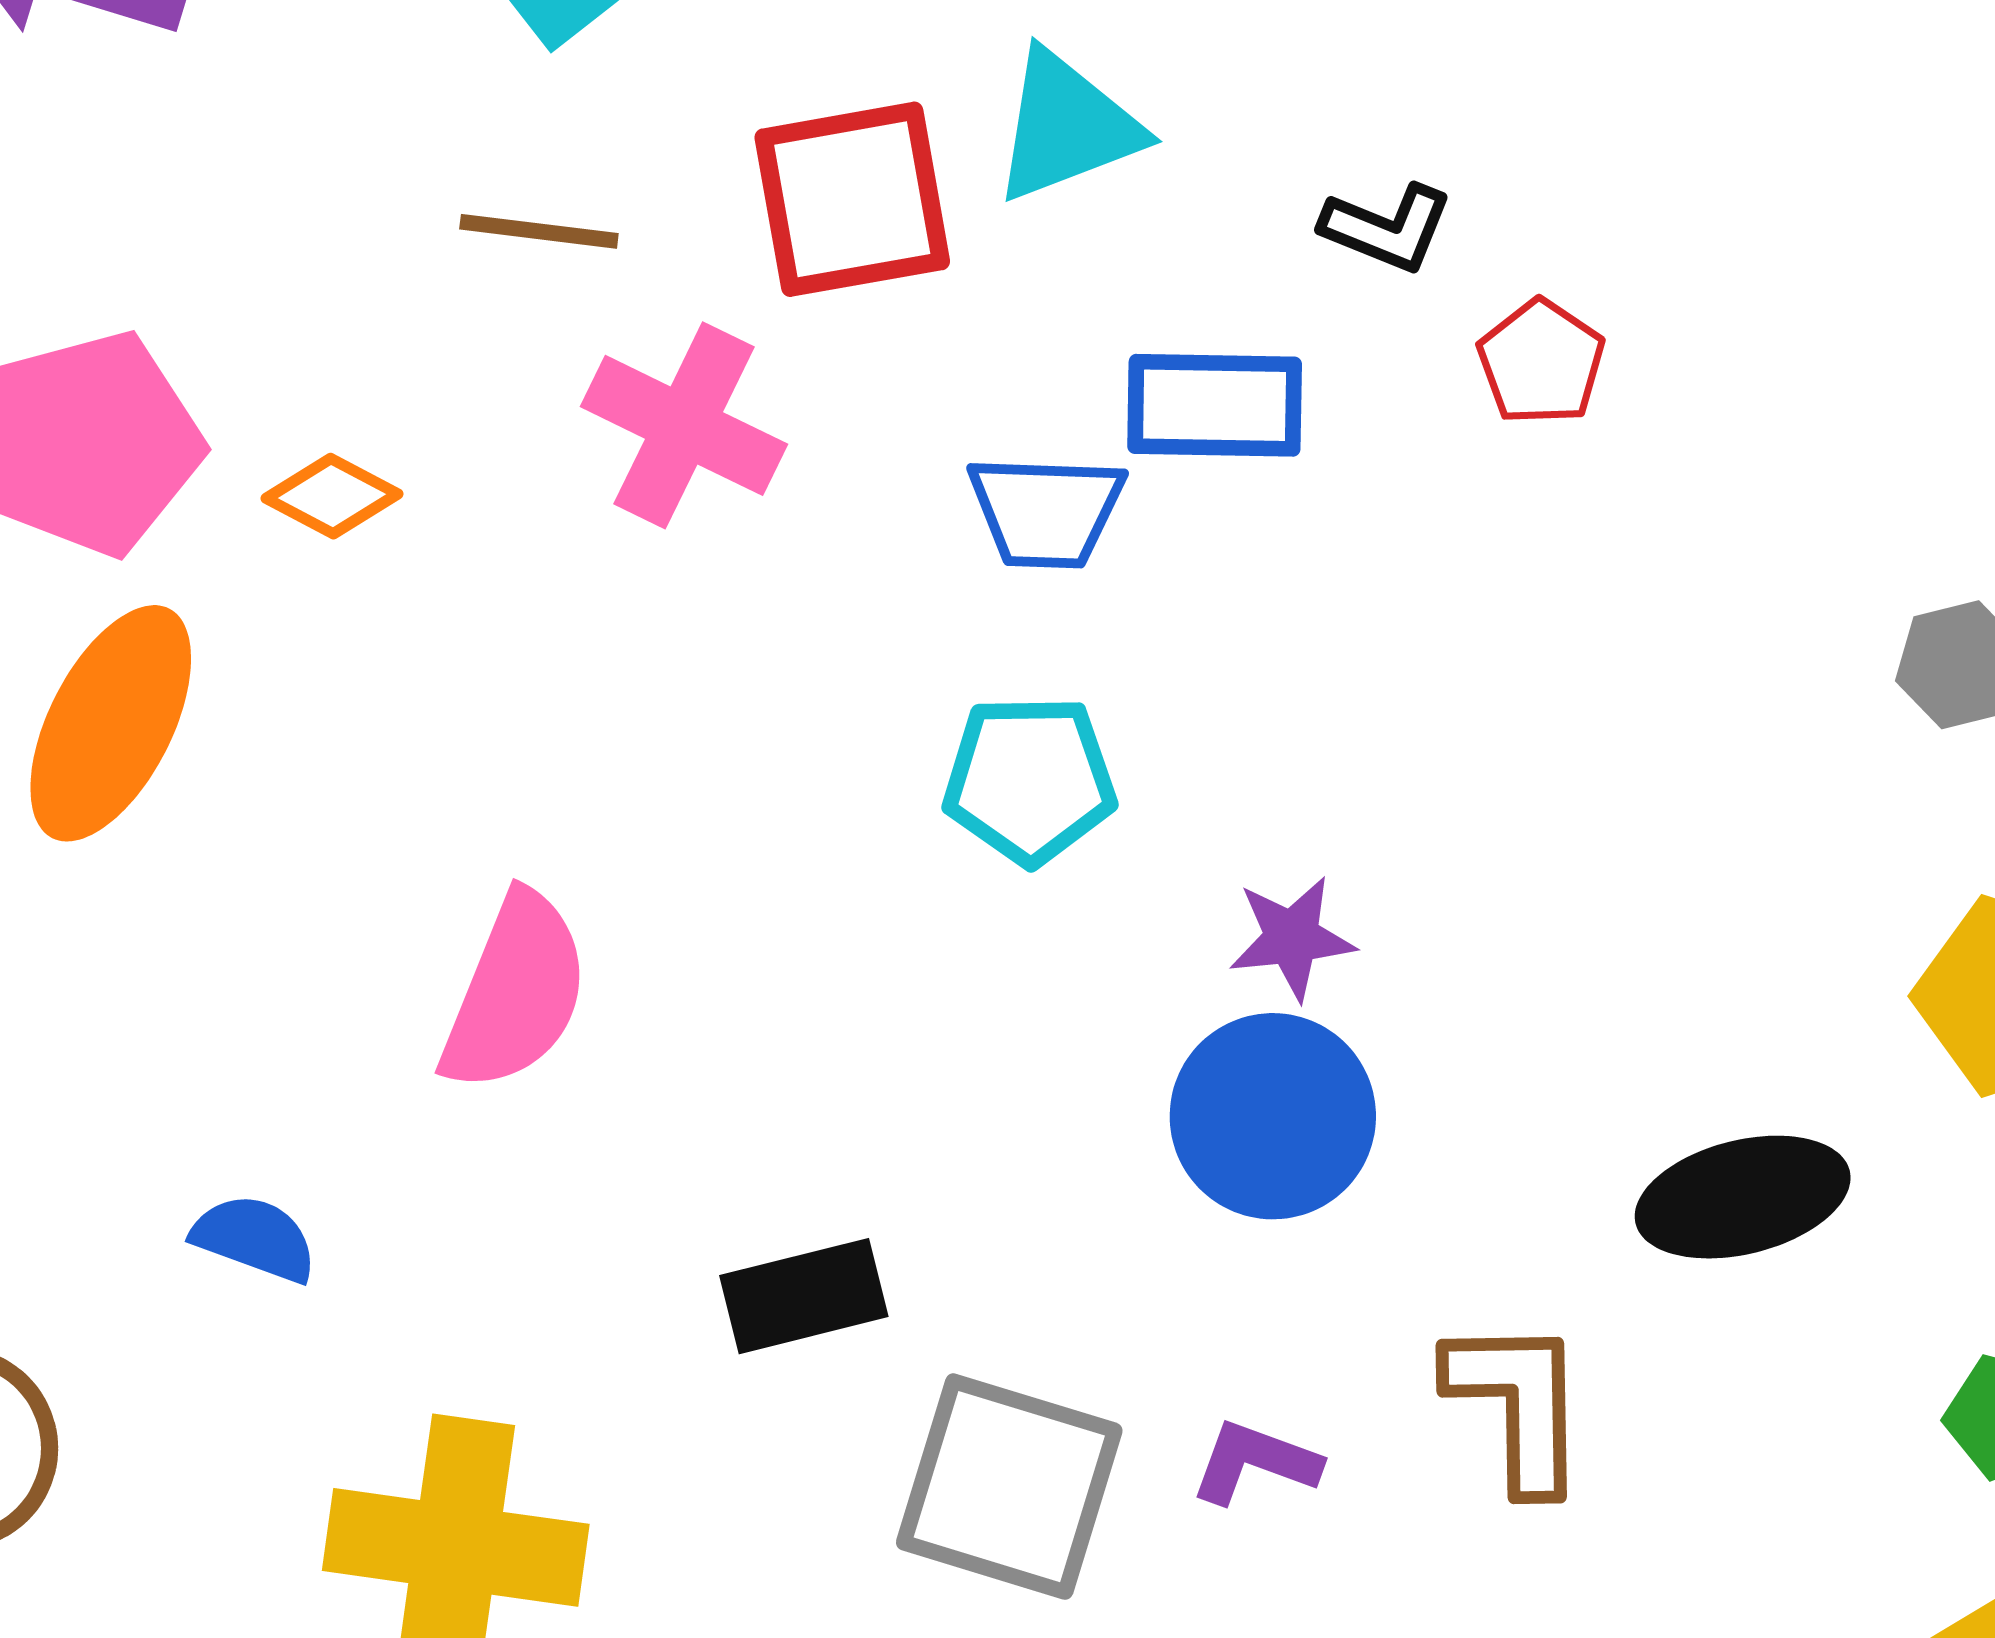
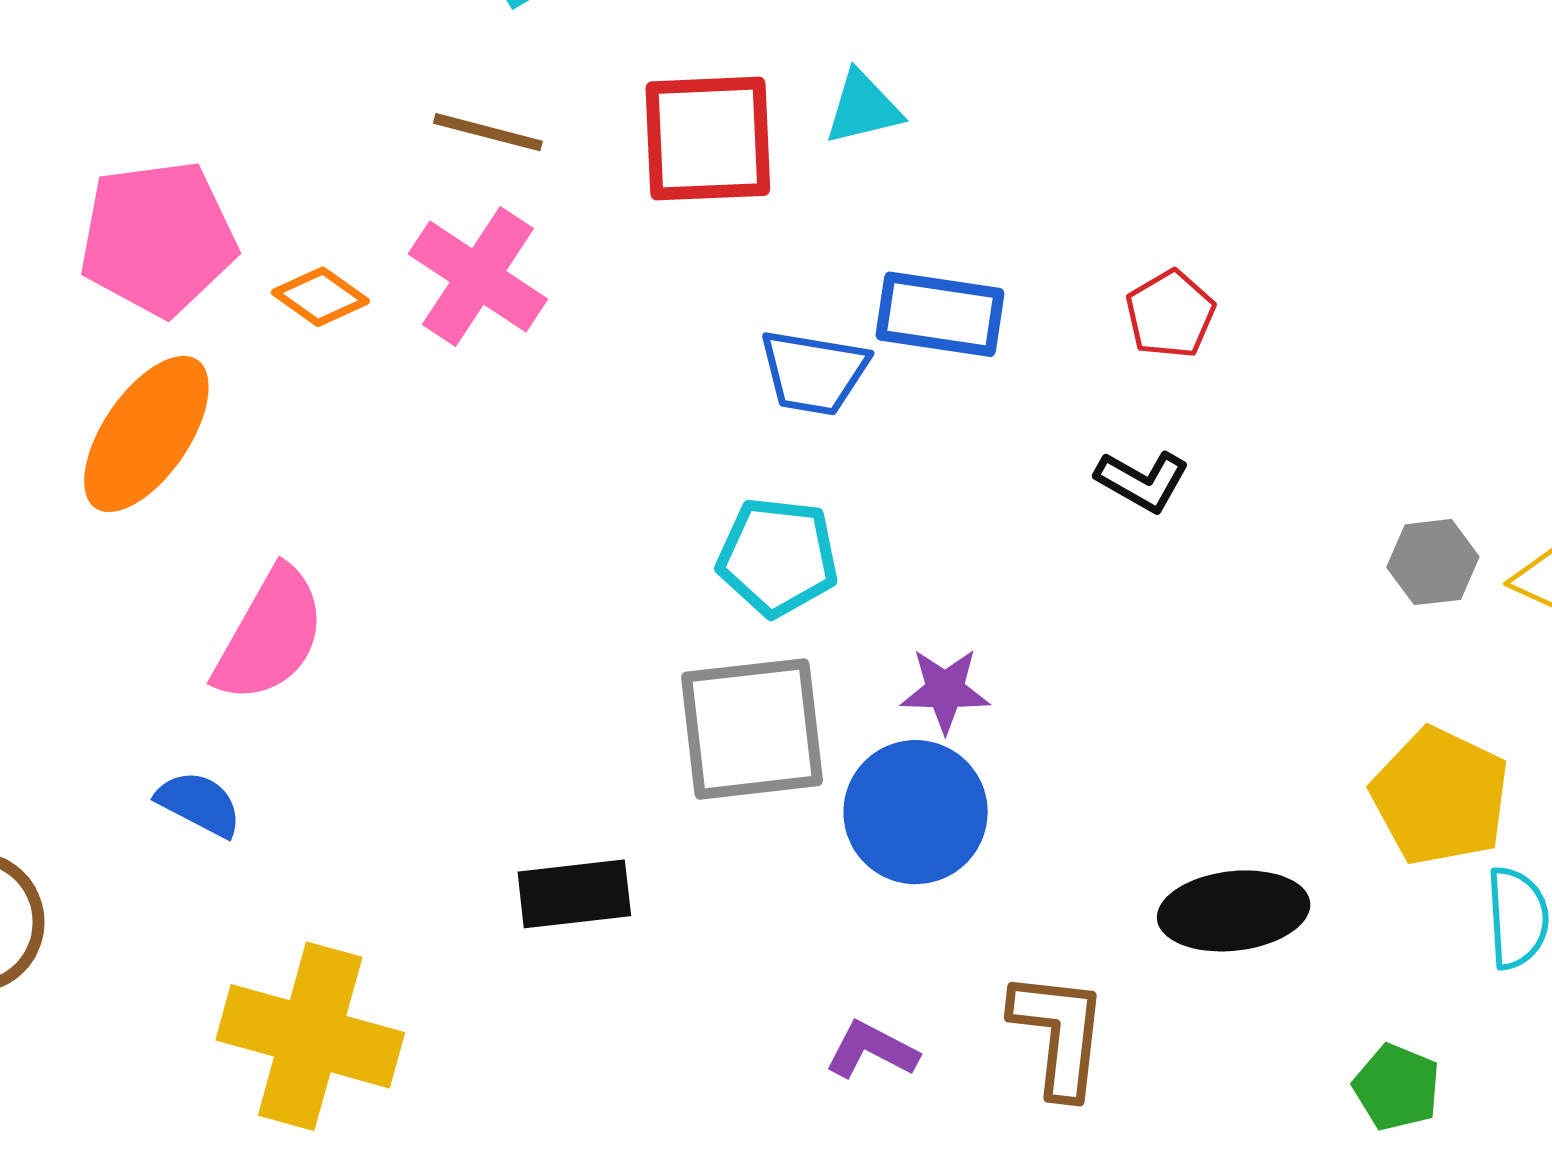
cyan triangle: (1067, 127) -> (863, 108), size x0.7
black L-shape: (1387, 228) -> (1142, 481), moved
pink cross: (684, 425) -> (478, 277), moved
pink semicircle: (515, 992) -> (270, 635), moved
gray square: (1009, 1487) -> (752, 729), moved, turned -31

